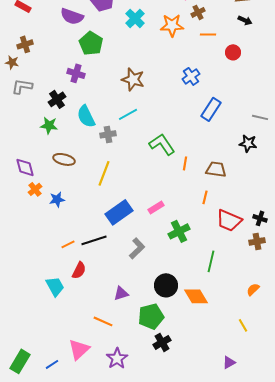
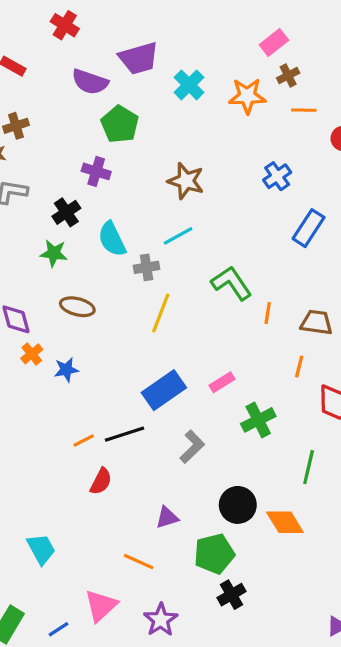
yellow line: (104, 173) -> (161, 313), moved
cyan trapezoid: (55, 286) -> (41, 549), moved

